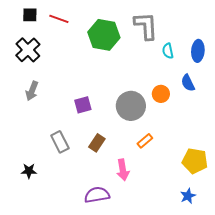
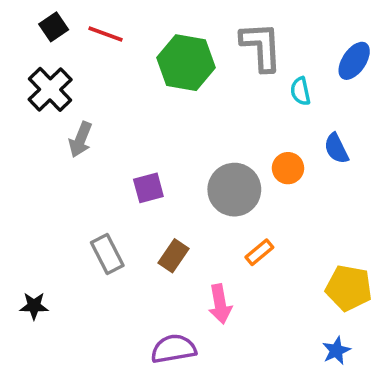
black square: (30, 15) -> (54, 27), turned -35
blue ellipse: (198, 51) -> (354, 61), moved, turned 30
gray arrow: (32, 91) -> (80, 140), moved
black star: (29, 171) -> (34, 306), moved

